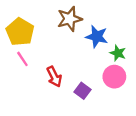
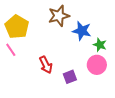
pink line: (22, 59) -> (11, 50), moved
purple square: (83, 91) -> (70, 77), turned 32

